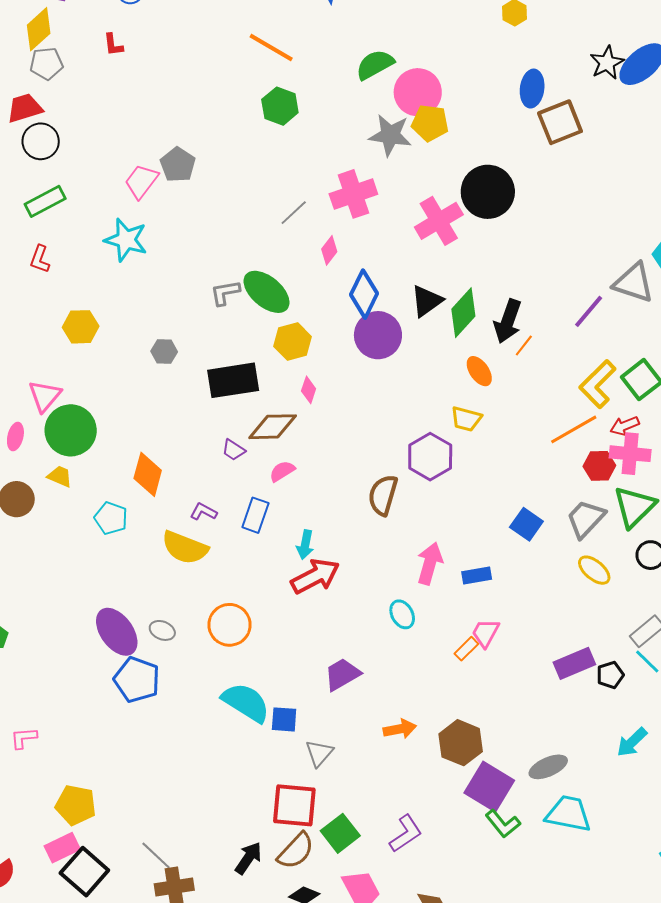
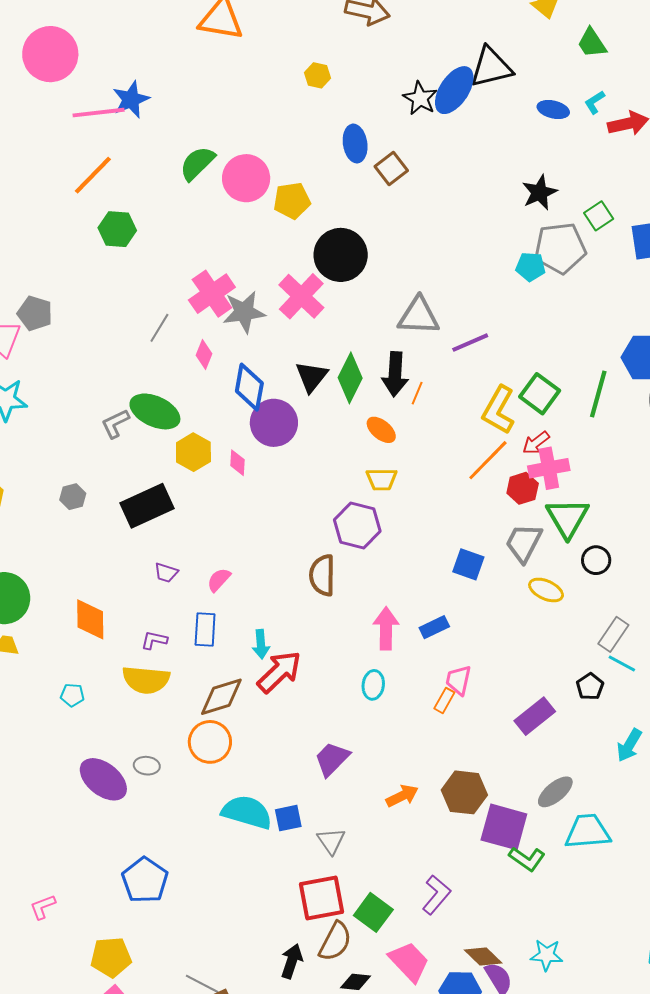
orange line: (271, 48) -> (93, 175), turned -60
brown square: (560, 122) -> (391, 168), size x0.7
yellow pentagon: (430, 123) -> (292, 201), moved
gray star: (390, 135) -> (244, 312), moved
gray triangle: (634, 283) -> (419, 316), moved
purple line: (589, 311) -> (470, 343), turned 42
pink diamond: (309, 390) -> (238, 463), moved
brown diamond: (273, 427) -> (221, 697), moved
cyan pentagon: (111, 518) -> (72, 695), moved, size x0.7
cyan ellipse: (402, 614) -> (373, 685), turned 52
purple rectangle: (574, 663) -> (535, 716), moved
blue pentagon: (137, 680) -> (145, 880), moved, turned 30

